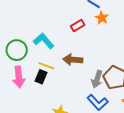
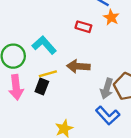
red rectangle: (78, 26) -> (83, 27), turned 48
yellow line: (46, 66) -> (48, 74), turned -35

